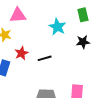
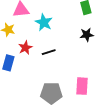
cyan star: (57, 27) -> (44, 22), moved

